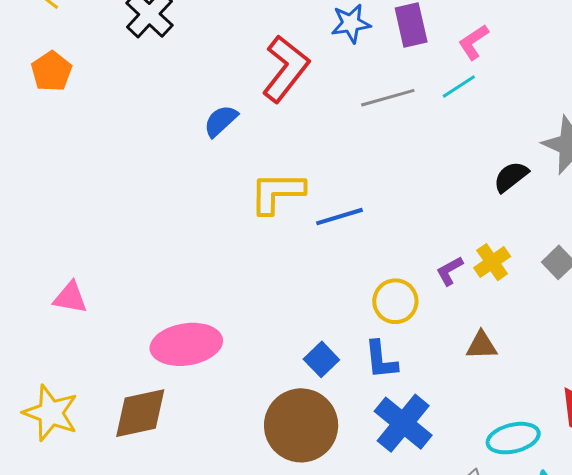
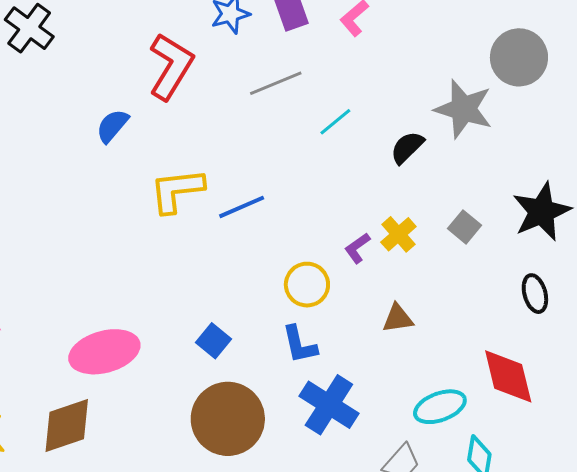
cyan line: (459, 86) -> (335, 122), moved
blue square: (321, 359) -> (213, 341), moved

